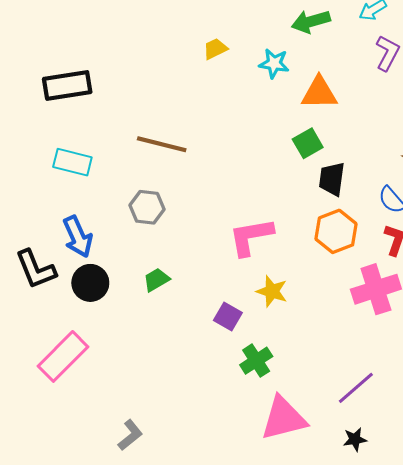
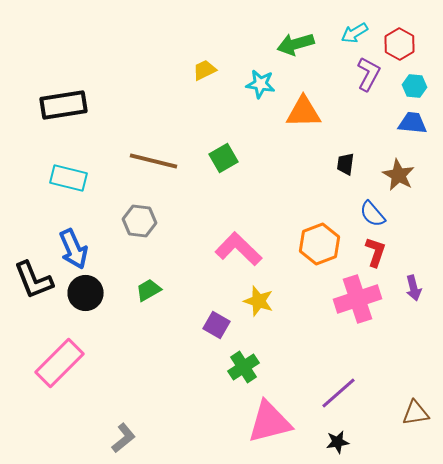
green square: (308, 143) -> (224, 158), moved
black trapezoid: (332, 179) -> (346, 164), moved, size x0.7
pink L-shape: (251, 237) -> (238, 249), turned 54

